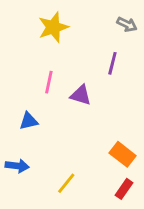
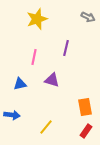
purple line: (112, 63) -> (66, 48), moved
purple triangle: (81, 95) -> (52, 80), moved
orange rectangle: (123, 154) -> (85, 107), turned 42

